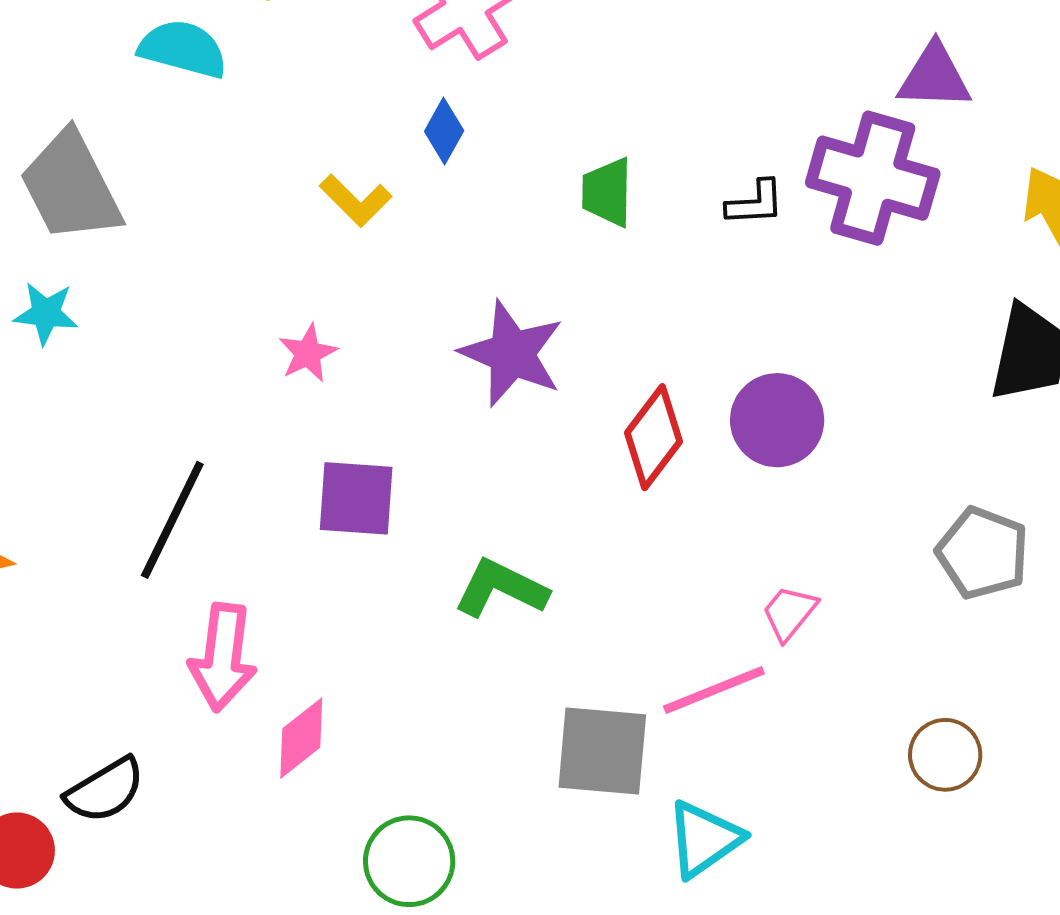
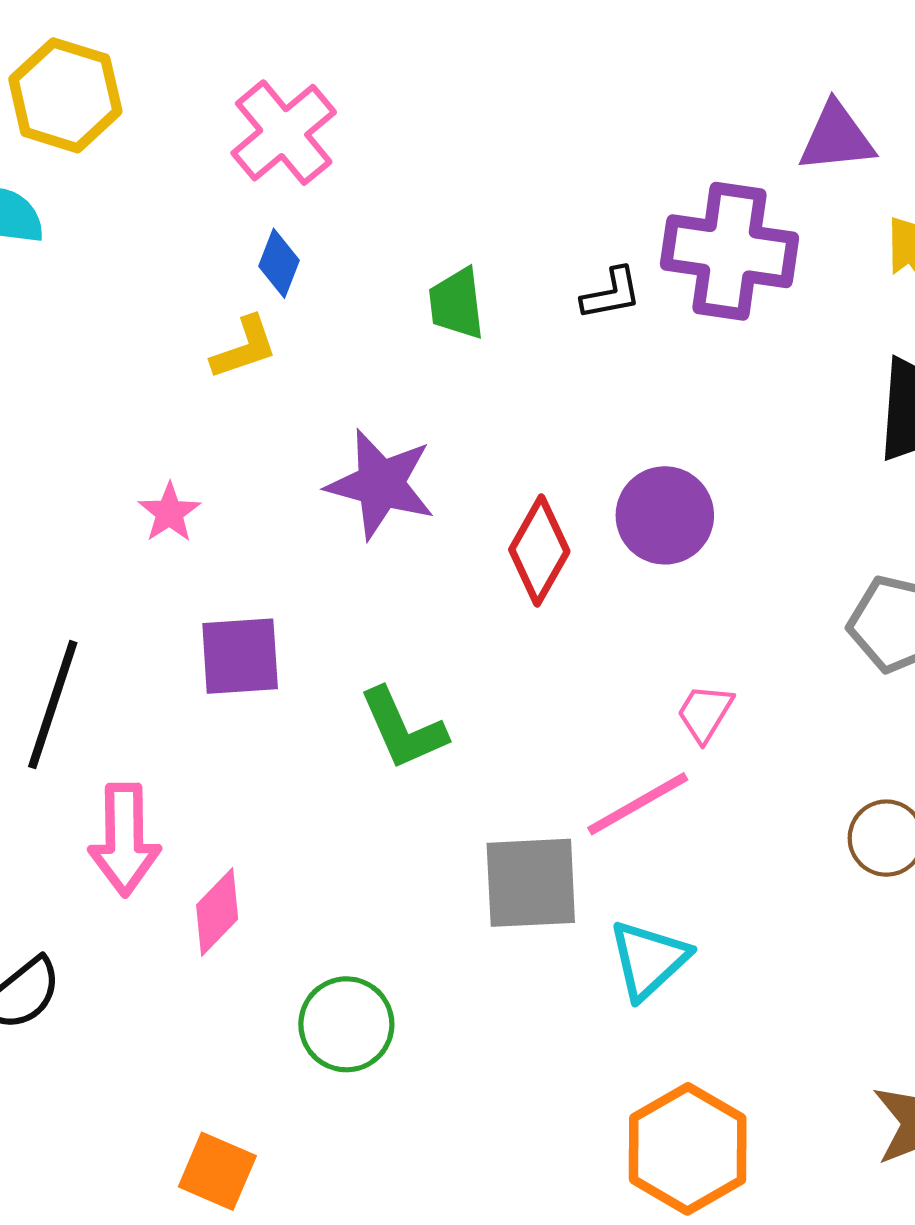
purple triangle: (934, 77) -> (836, 138), moved
yellow L-shape: (356, 200) -> (244, 348), moved, turned -56
green L-shape: (501, 588) -> (403, 729), turned -132

